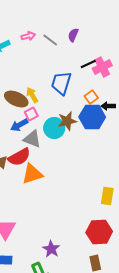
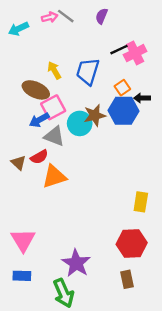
gray line: (50, 40) -> (66, 16), moved
yellow arrow: (32, 95) -> (54, 70), moved
pink square: (31, 114) -> (53, 107), size x1.5
red semicircle: (19, 157) -> (39, 157), size x0.7
purple star: (51, 249) -> (76, 263), size x1.4

